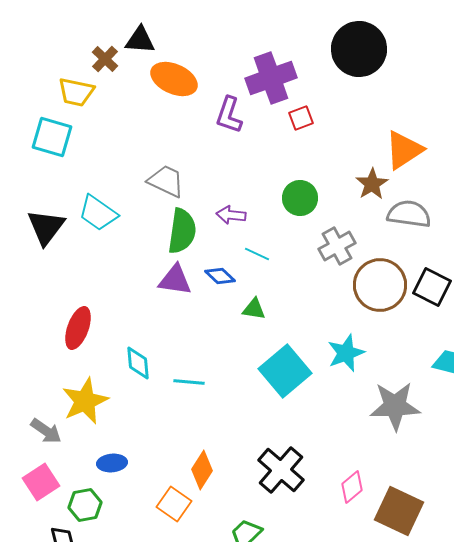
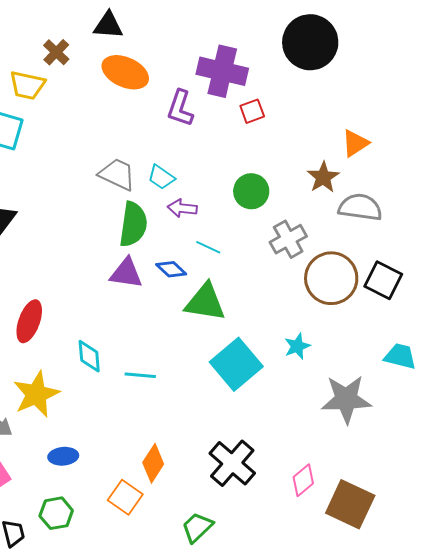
black triangle: (140, 40) -> (108, 25), moved
purple cross: (271, 78) -> (222, 71), turned 33
orange triangle: (404, 150) -> (355, 143), size x0.7
cyan trapezoid: (98, 213) -> (161, 177), moved, size x0.7
green triangle: (254, 309) -> (205, 302), size x1.8
cyan star: (346, 353) -> (297, 346), size x0.7
green hexagon: (85, 505) -> (56, 513), moved

